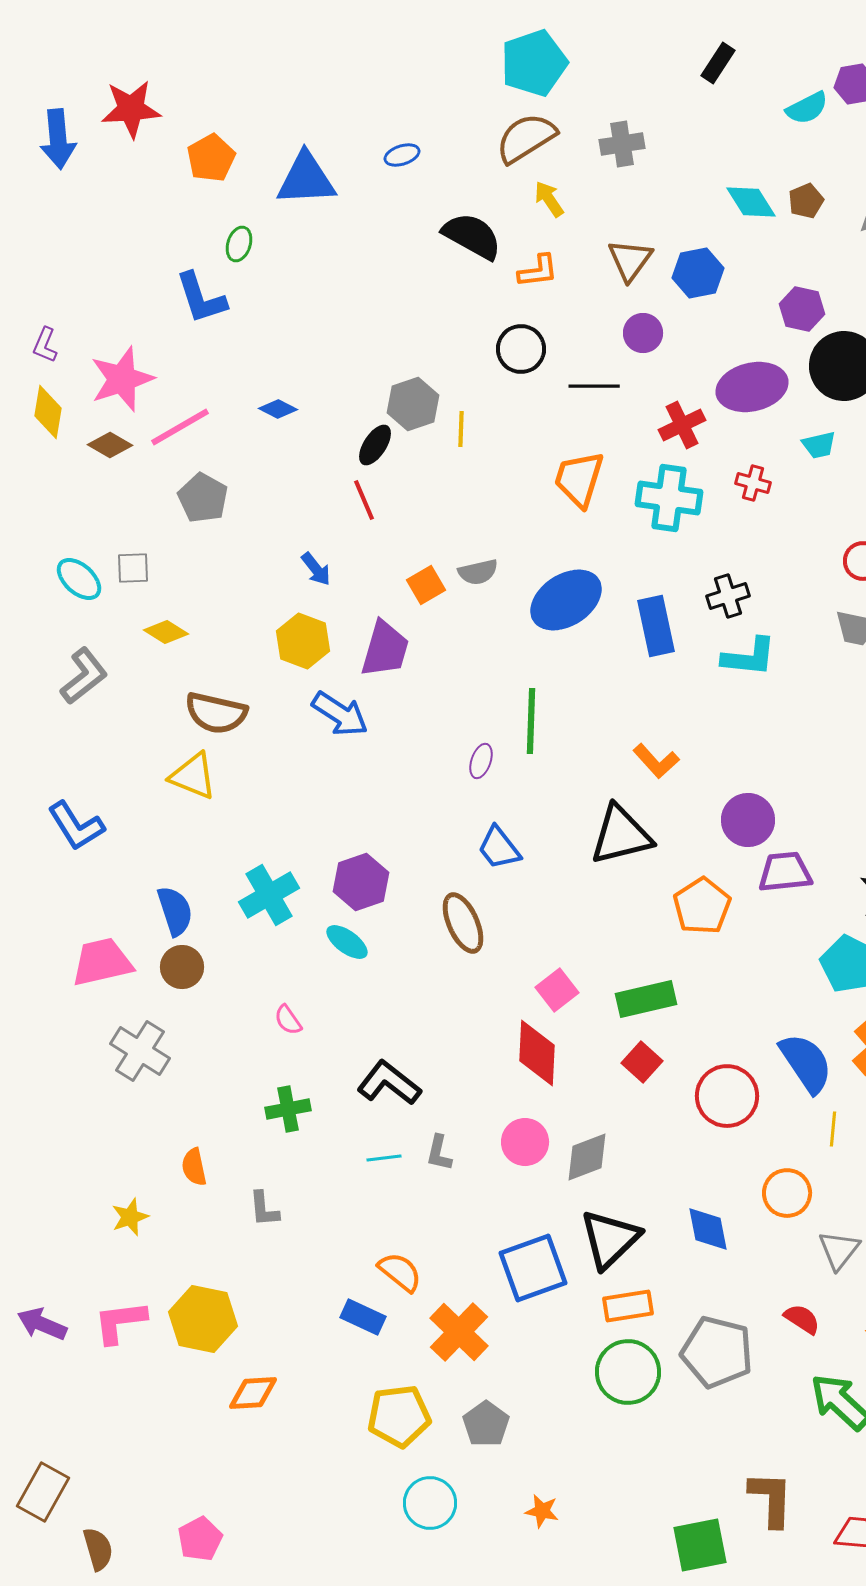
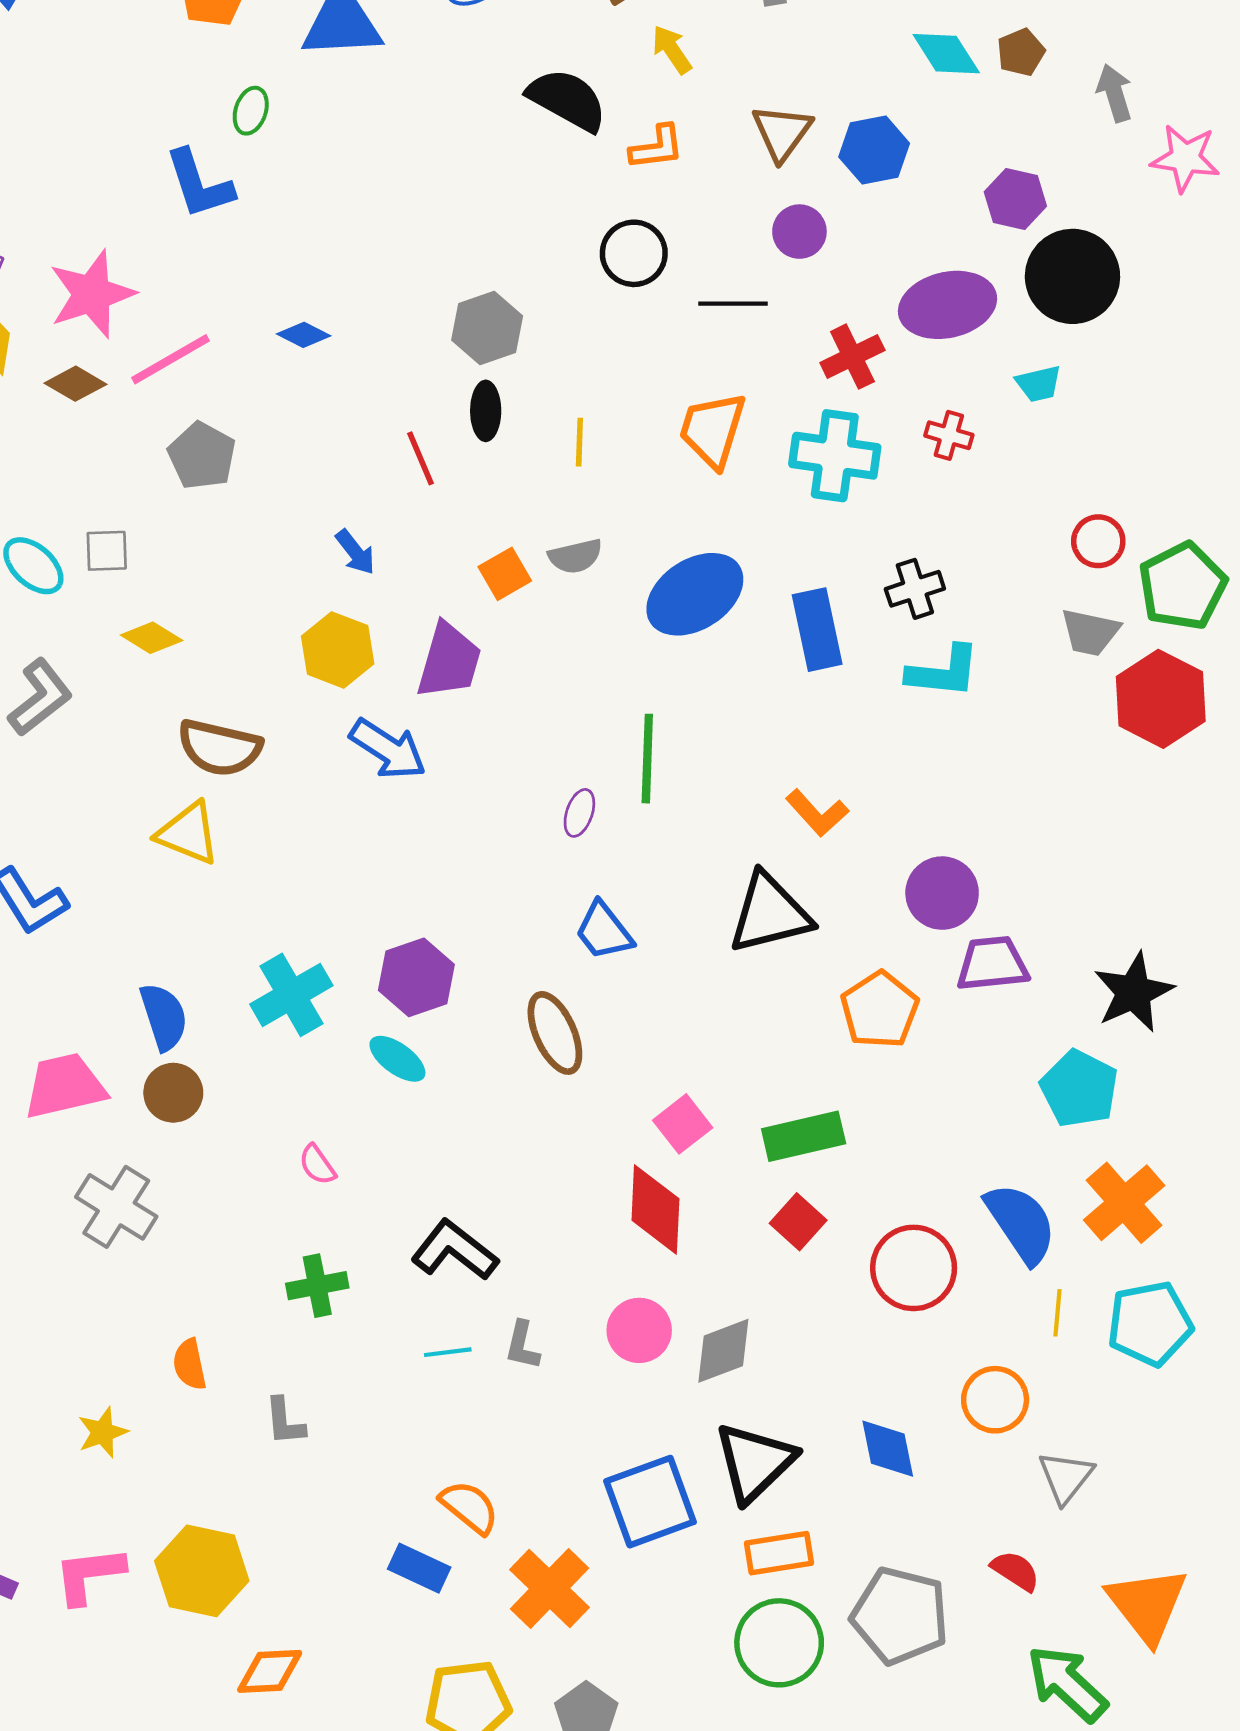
yellow line: (461, 429) -> (579, 442), moved
black ellipse: (375, 445) -> (486, 411), moved, turned -33

